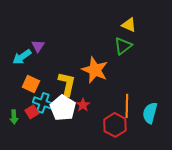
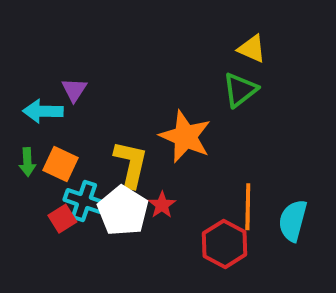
cyan arrow: (22, 57) -> (43, 111), turned 36
green arrow: (14, 117) -> (27, 162), moved

